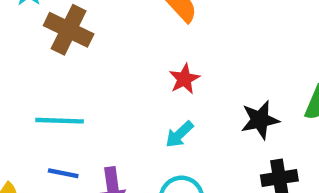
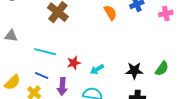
red star: (184, 79) -> (74, 63), moved

